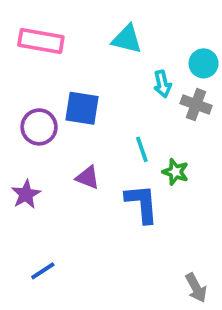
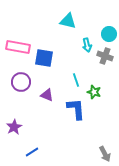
pink rectangle: (41, 41) -> (18, 47), moved
purple circle: (39, 127) -> (21, 82), moved
purple star: (26, 194) -> (14, 127), moved
blue line: (43, 271) -> (32, 152), moved

